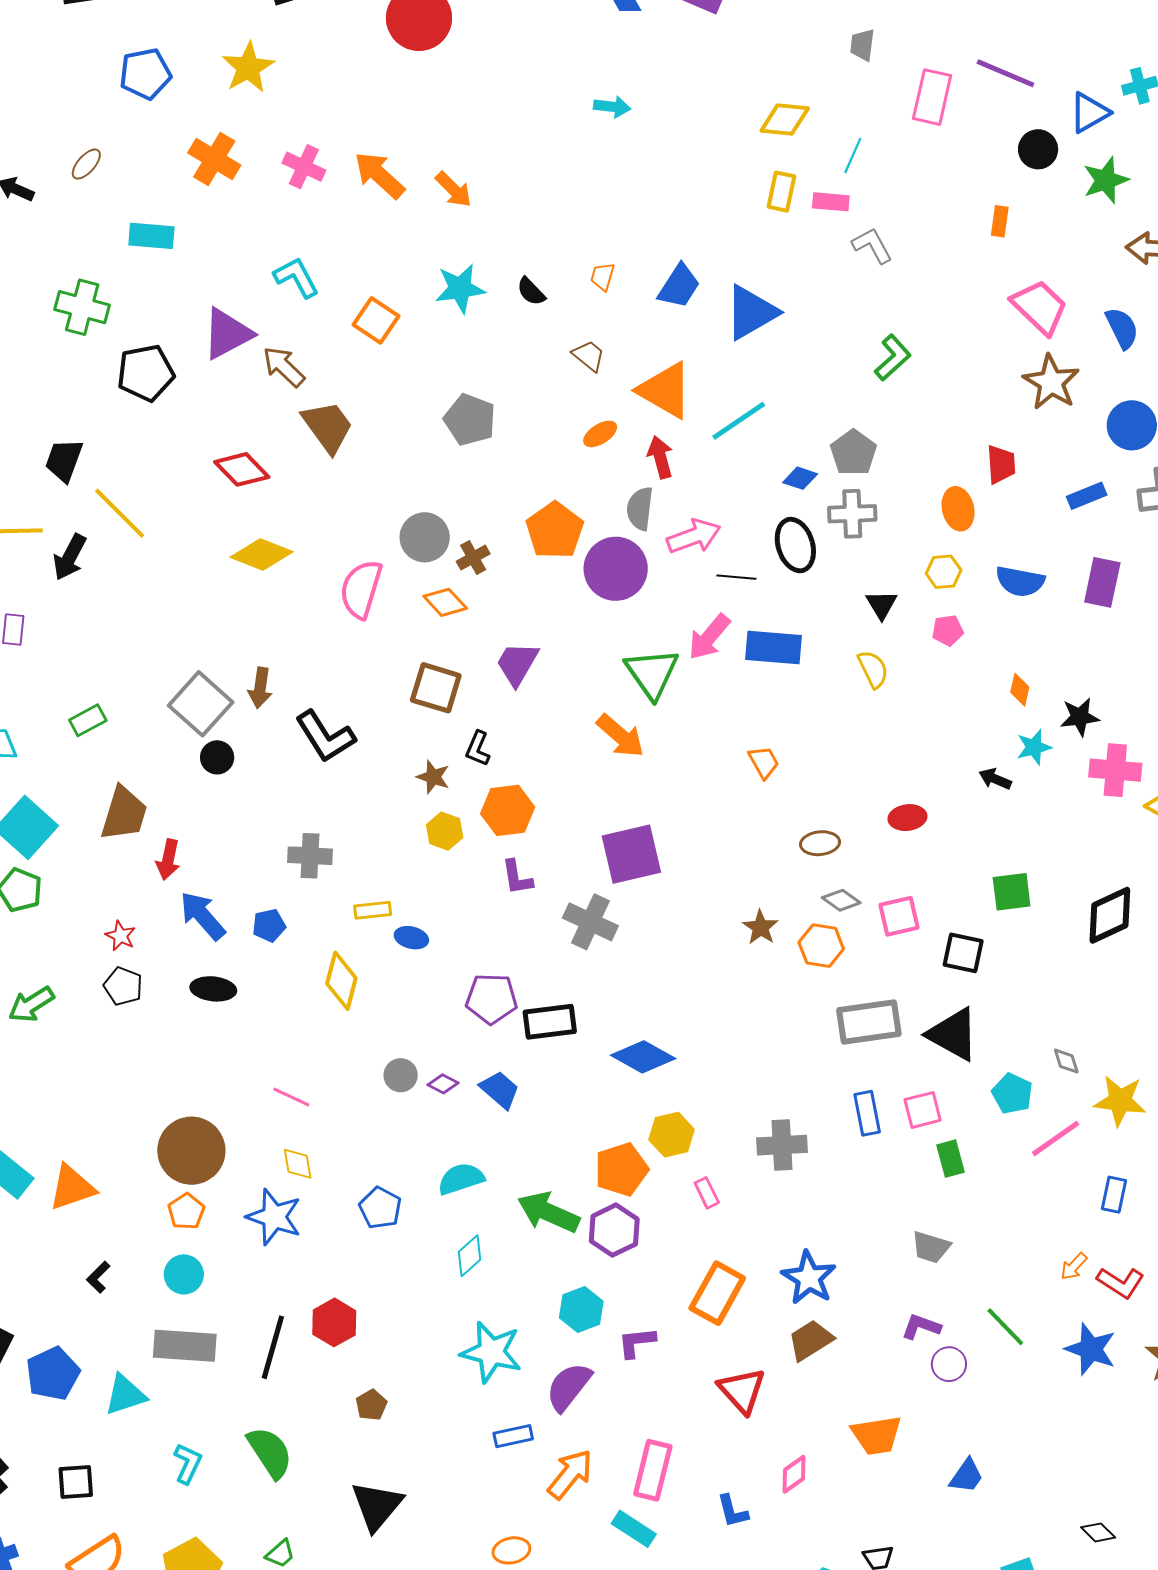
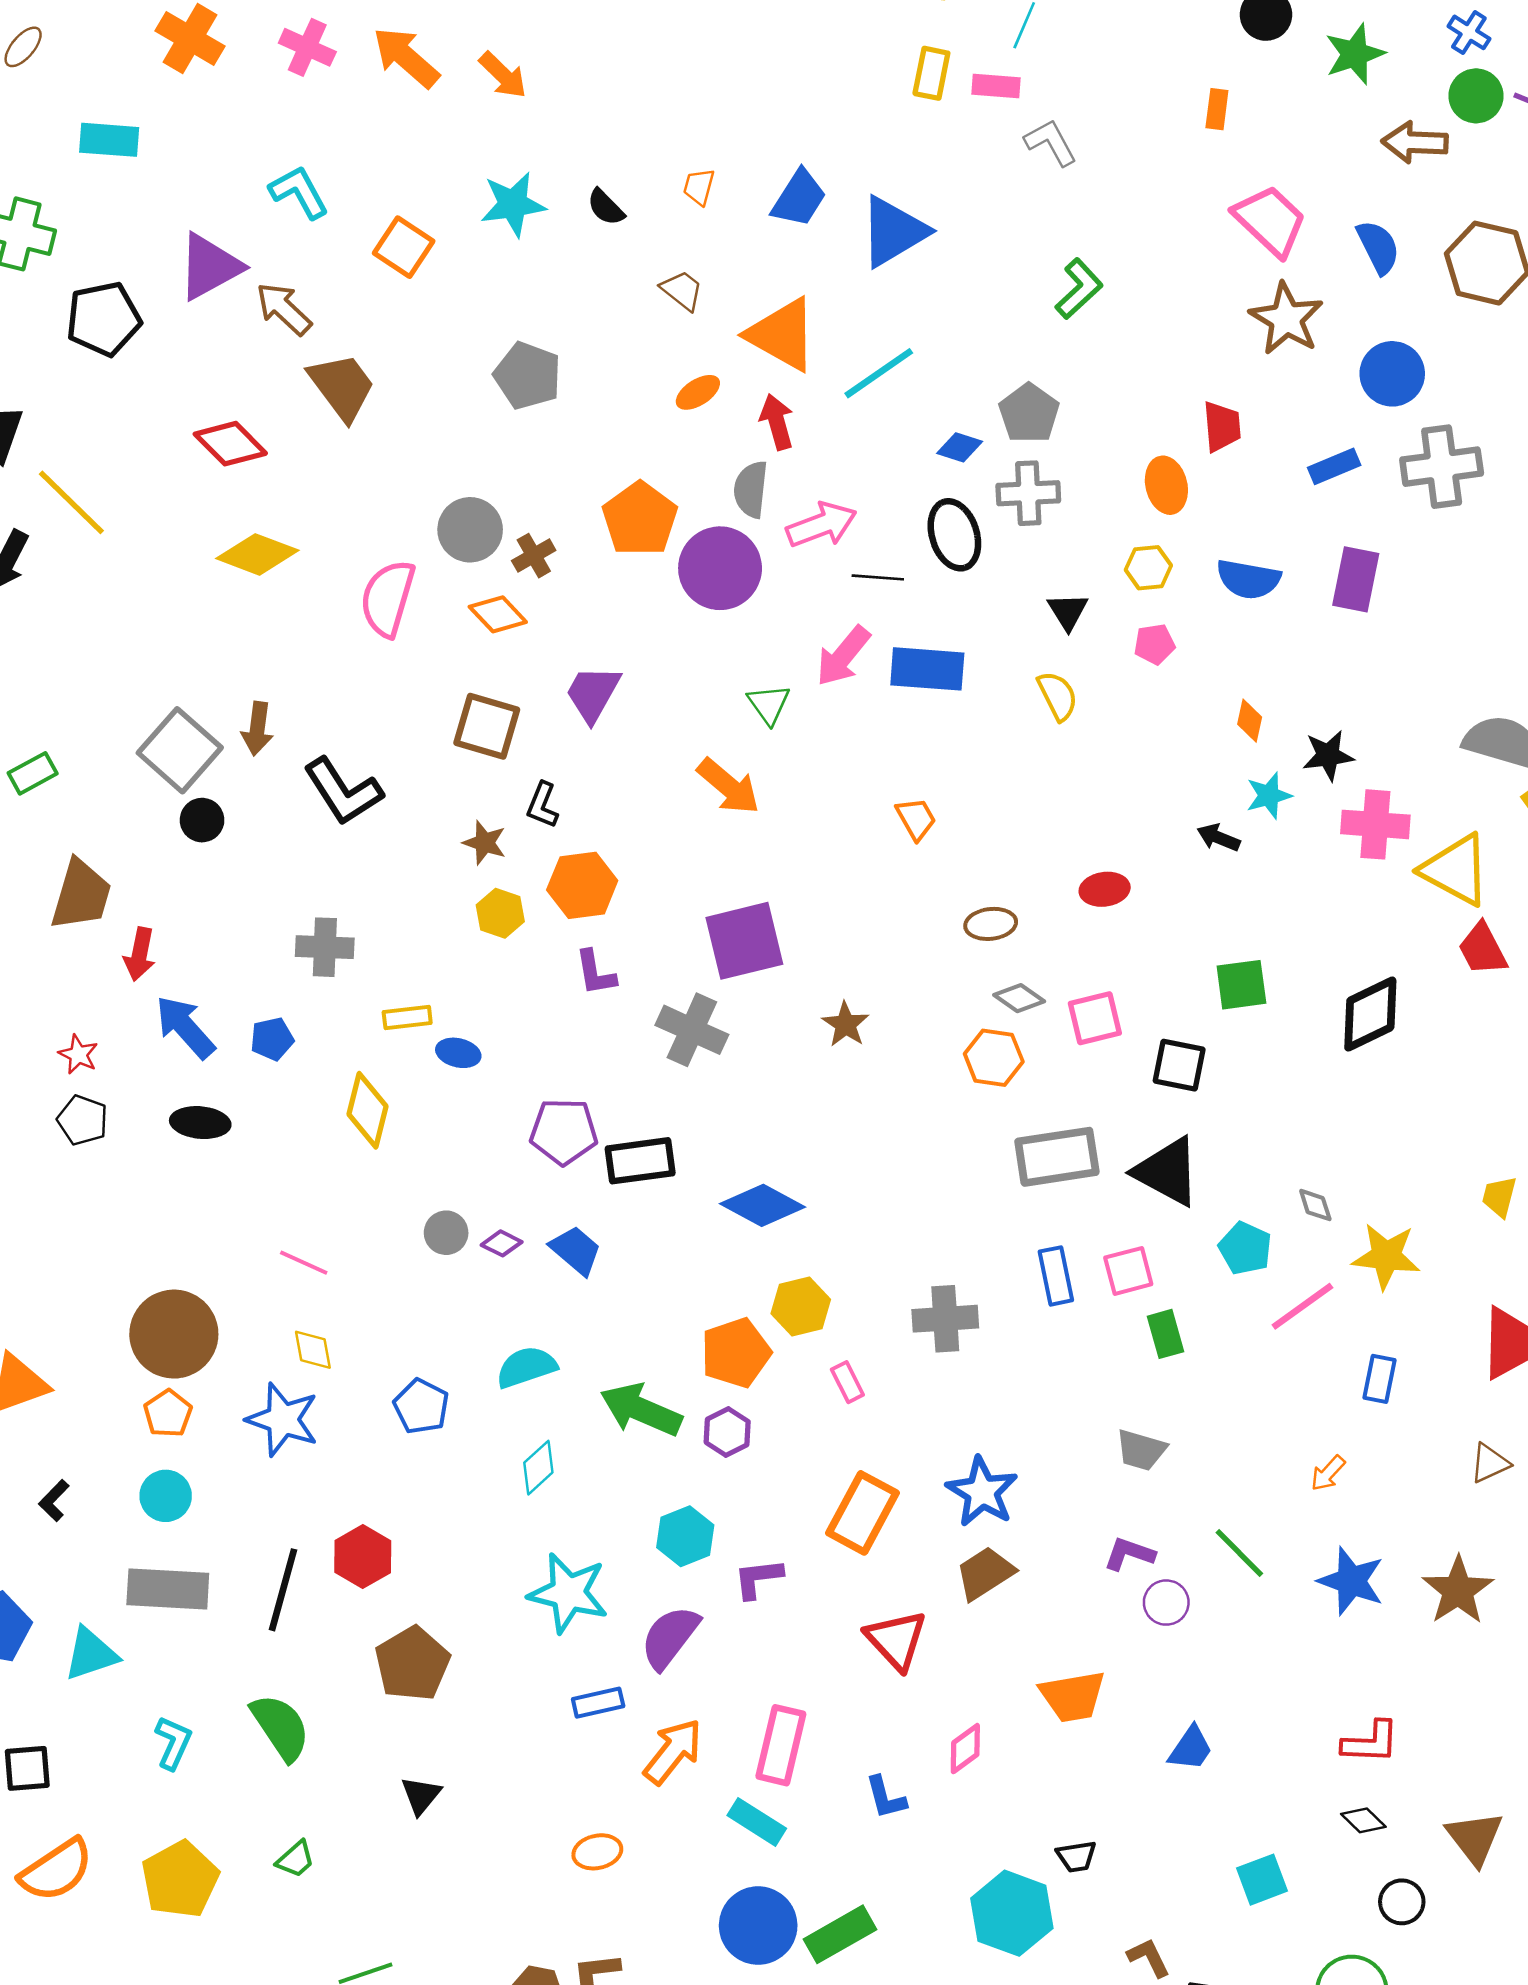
green triangle: (652, 673) -> (769, 704), size x0.6
brown star: (761, 927) -> (846, 1024), moved
purple hexagon: (614, 1230) -> (727, 1432), size x0.7
red L-shape: (1121, 1282) -> (1371, 1742), moved, turned -30
brown pentagon: (371, 1405) -> (412, 1664), size x1.8
black triangle: (377, 1506) -> (421, 1795), size x0.6

